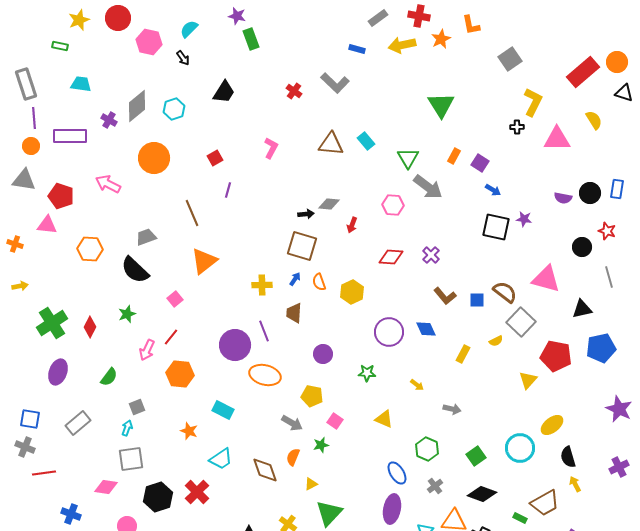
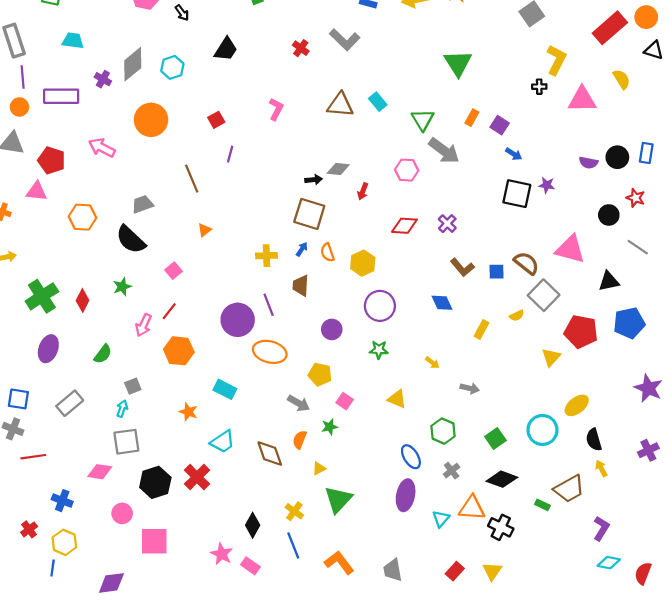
orange triangle: (204, 261) -> (204, 230), size x0.5
gray line: (609, 277) -> (638, 247), turned -40
purple circle: (389, 332) -> (380, 306), moved

